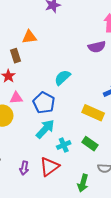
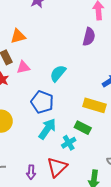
purple semicircle: (97, 47) -> (89, 37), turned -54
pink triangle: (16, 98) -> (23, 67), moved
green rectangle: (90, 144) -> (83, 128), moved

